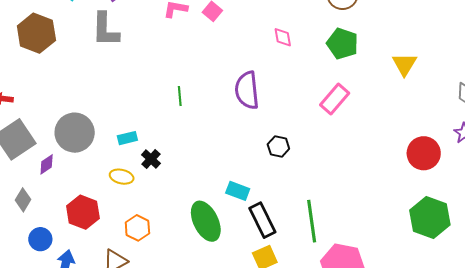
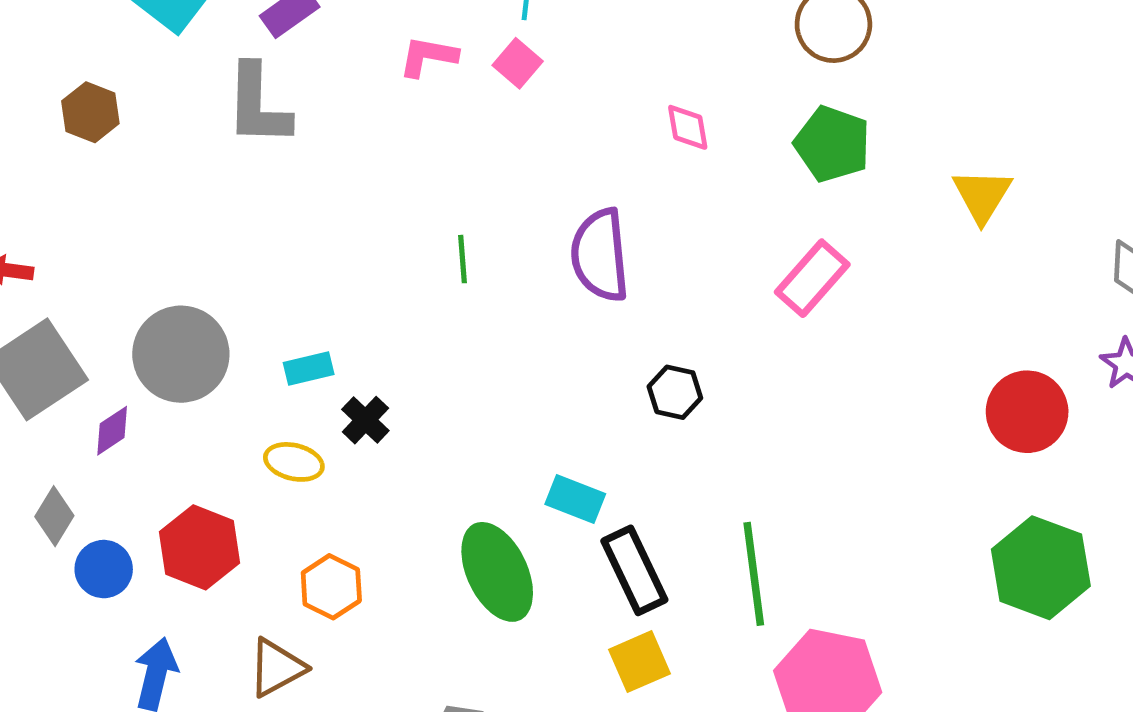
brown hexagon: (36, 33) -> (90, 112), size x0.6
green line: (180, 96) -> (462, 259), moved
blue circle: (40, 239) -> (104, 569), moved

